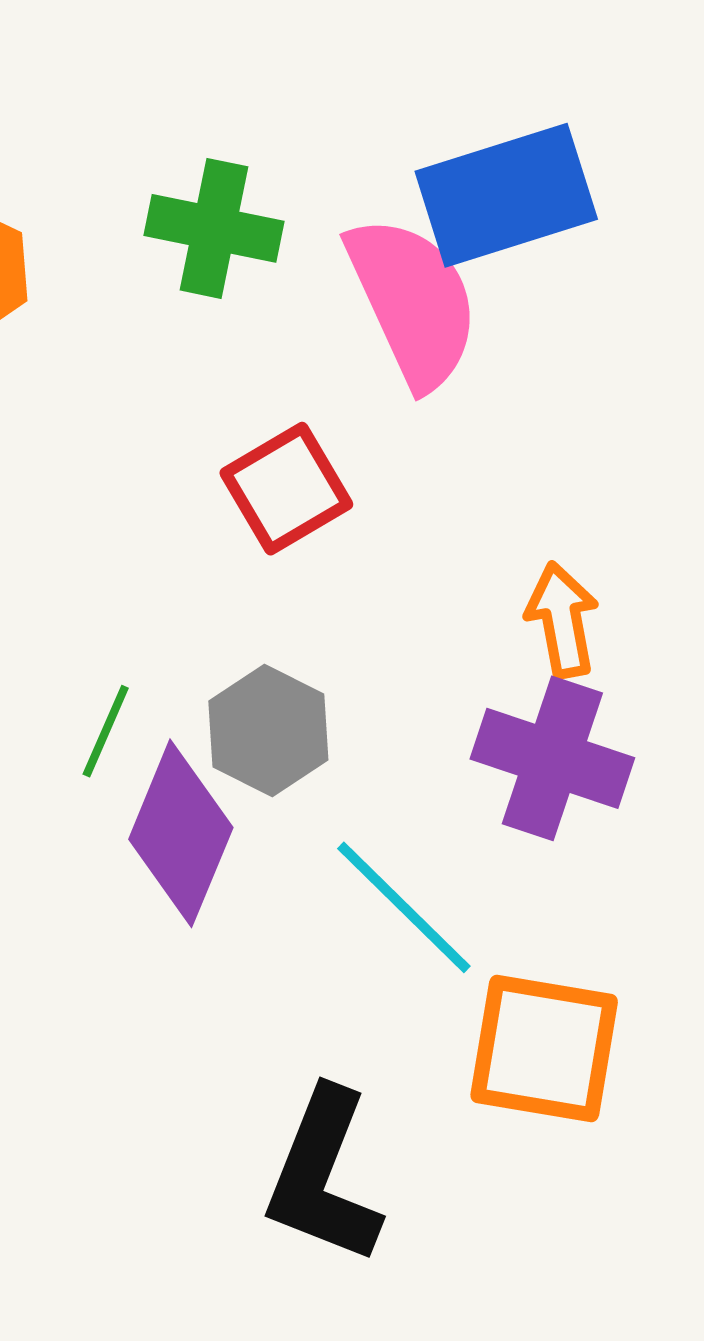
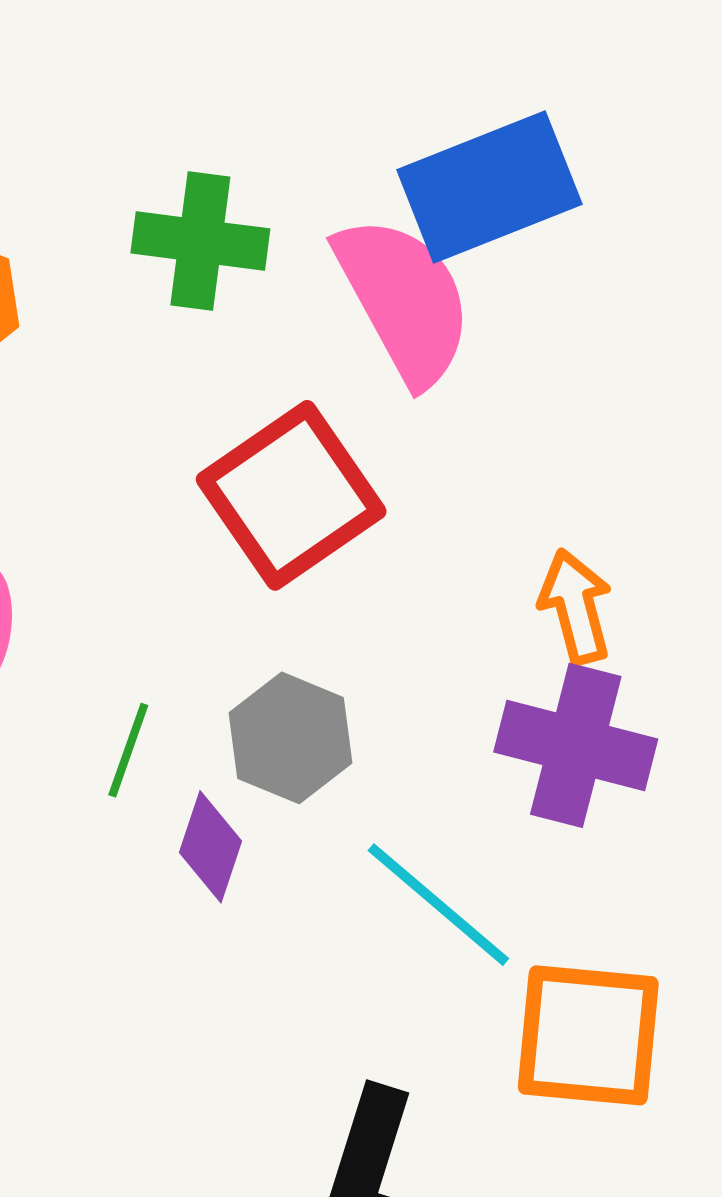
red square: (286, 489) -> (291, 495), size x1.4
purple diamond: (181, 833) -> (211, 847), size x0.6

